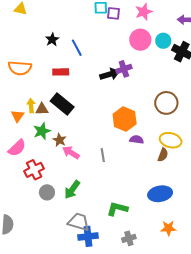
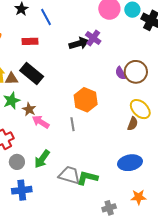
purple cross: (124, 69) -> (93, 38), turned -35
orange hexagon: (125, 119) -> (86, 100), moved
purple semicircle: (137, 140) -> (121, 73), moved, turned -128
yellow ellipse: (171, 140) -> (140, 109), turned 30
gray trapezoid: (79, 222) -> (69, 175), moved
blue cross: (88, 236) -> (22, 190), moved
gray cross: (129, 238) -> (109, 208), moved

